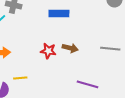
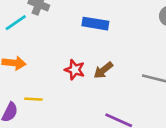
brown arrow: (70, 48) -> (103, 70), turned 119

